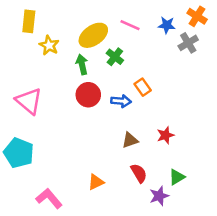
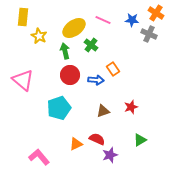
gray cross: (188, 43) -> (149, 34), turned -35
cyan pentagon: (19, 153) -> (59, 108), moved, turned 30
red semicircle: (139, 173) -> (97, 139), moved, turned -35
purple star: (159, 196) -> (110, 155), moved

